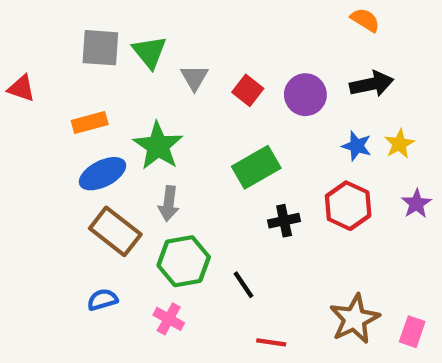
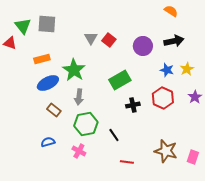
green triangle: (149, 52) -> (23, 26), moved
red square: (248, 90) -> (109, 40), moved
brown rectangle: (115, 231) -> (54, 110), size x0.6
brown star: (354, 319) -> (166, 151), turned -30

